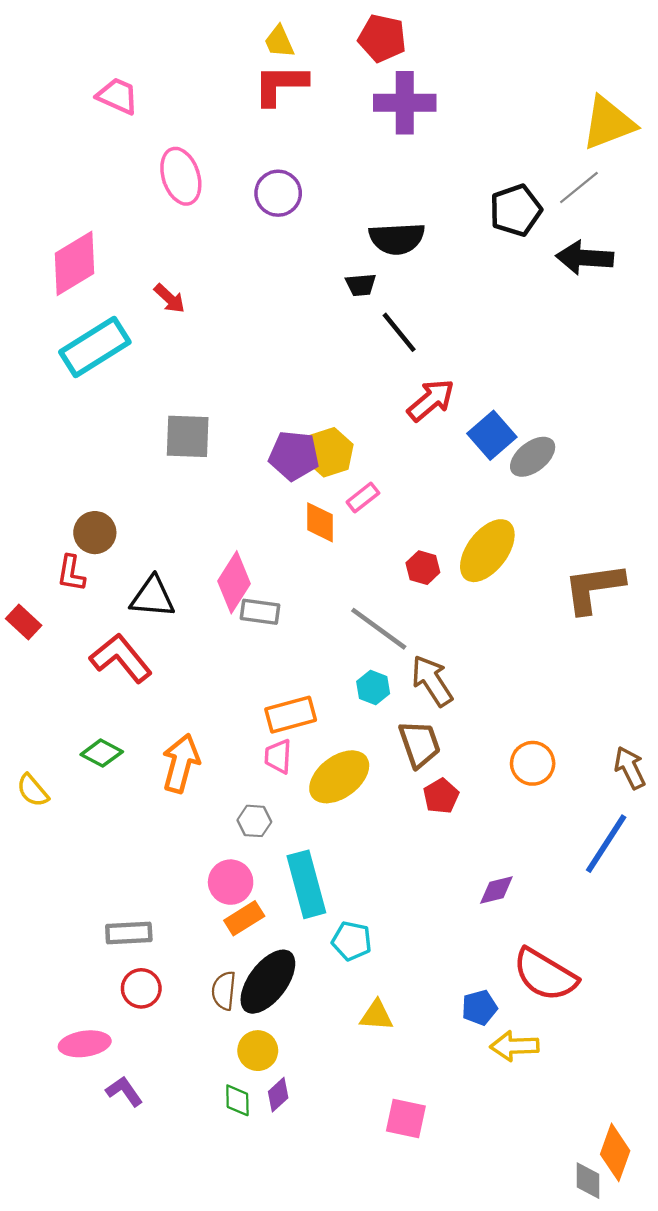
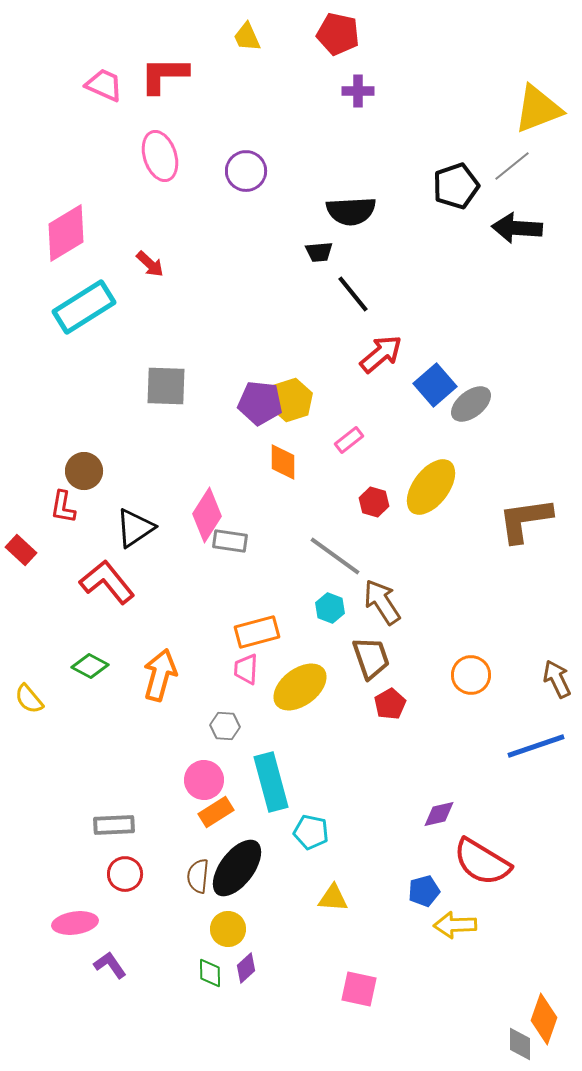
red L-shape: (280, 85) -> (164, 75), moved
purple cross: (405, 103) -> (358, 91), size x0.6
pink rectangle: (363, 497) -> (349, 440), moved
black triangle: (153, 597) -> (135, 528), turned -39
blue line: (606, 844) -> (536, 746), turned 38
purple diamond: (496, 890) -> (439, 814), moved

